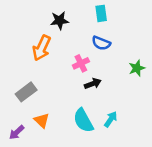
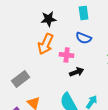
orange arrow: (42, 48) -> (46, 44), moved
pink cross: (81, 63) -> (67, 55), turned 32

